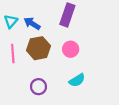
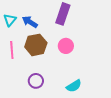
cyan semicircle: (77, 80) -> (74, 86), moved

